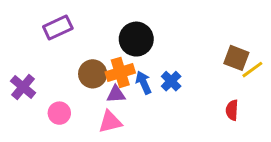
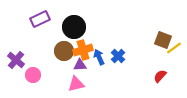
black circle: (136, 39) -> (74, 27), moved
red semicircle: (232, 110) -> (160, 76), turned 40
pink circle: (59, 113) -> (33, 75), moved

